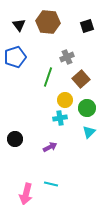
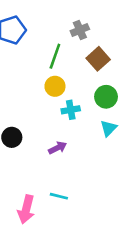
yellow circle: (65, 100) -> (55, 86), moved

